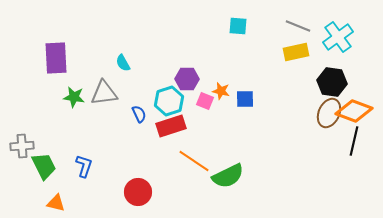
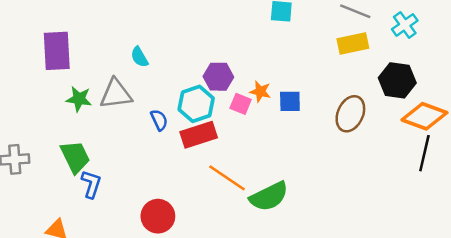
cyan cross: (338, 37) -> (405, 25), size x0.7
brown ellipse: (329, 113) -> (350, 114), moved
green trapezoid: (44, 166) -> (75, 157), moved

